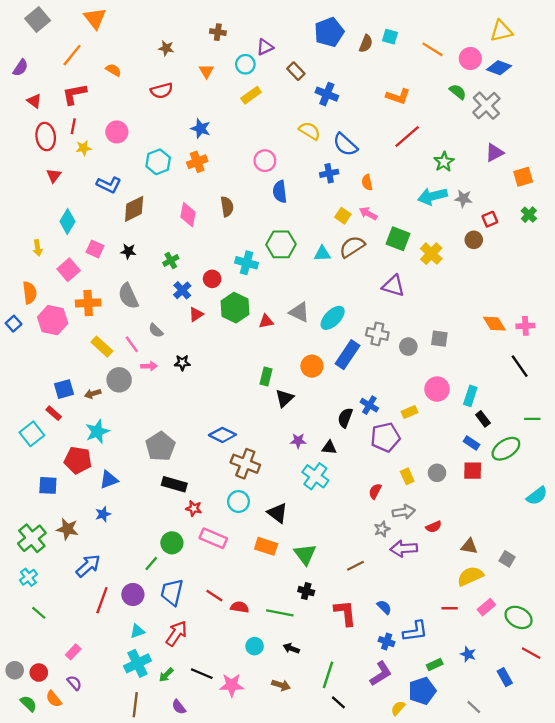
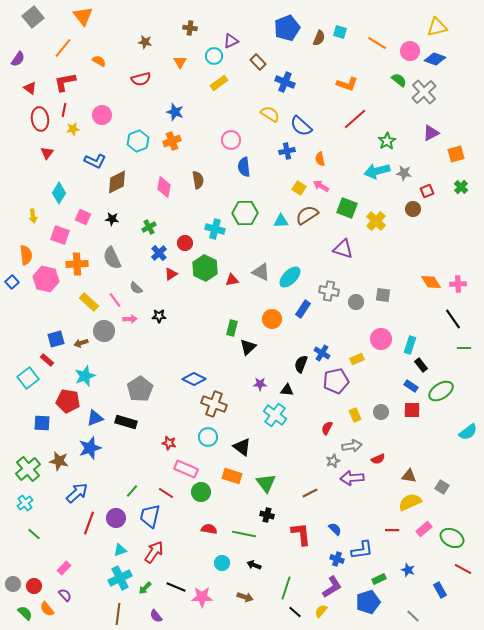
pink square: (69, 270) -> (60, 235), turned -30
blue rectangle: (348, 355) -> (303, 309), size x0.7
green line: (532, 419) -> (464, 348), moved
black rectangle: (174, 484) -> (126, 422), moved
blue star: (103, 514) -> (90, 448), size x1.6
green circle: (172, 543) -> (201, 492), moved
red line: (214, 596) -> (166, 493), moved
yellow semicircle: (398, 708) -> (321, 611), moved

